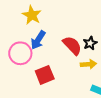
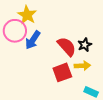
pink circle: (20, 53) -> (15, 31), moved
red square: (45, 75) -> (62, 72), moved

